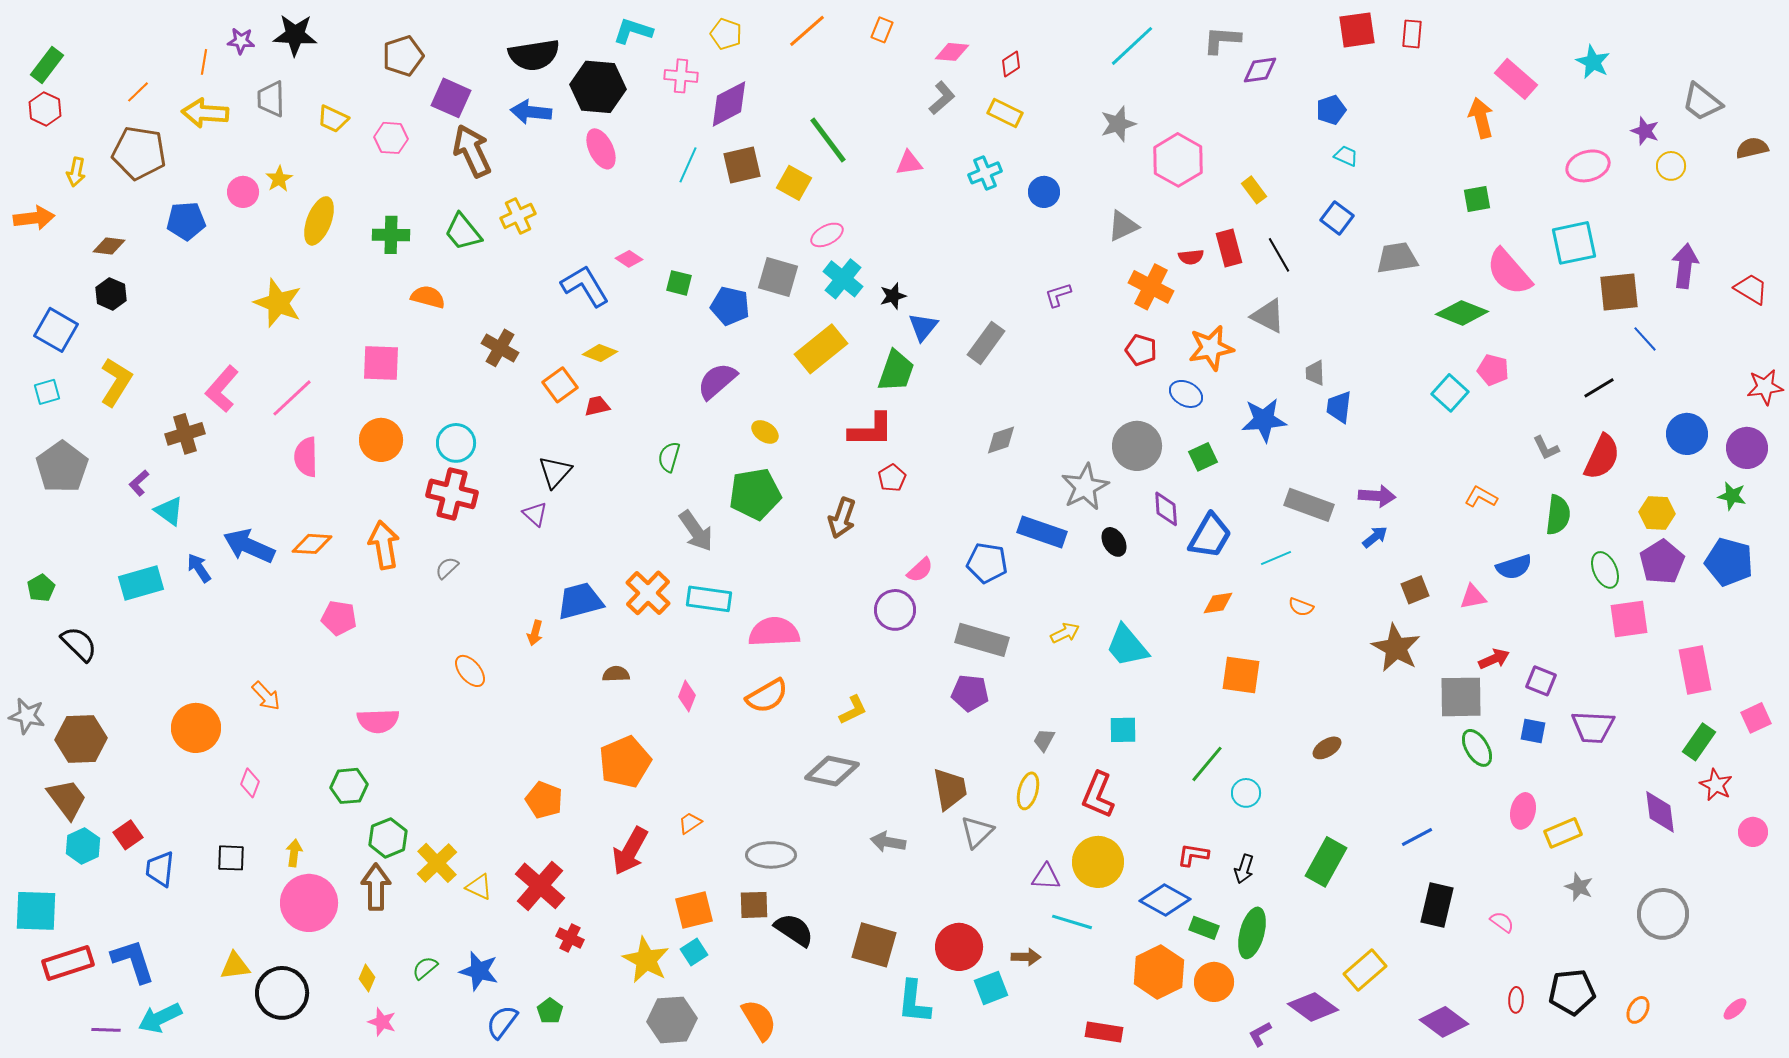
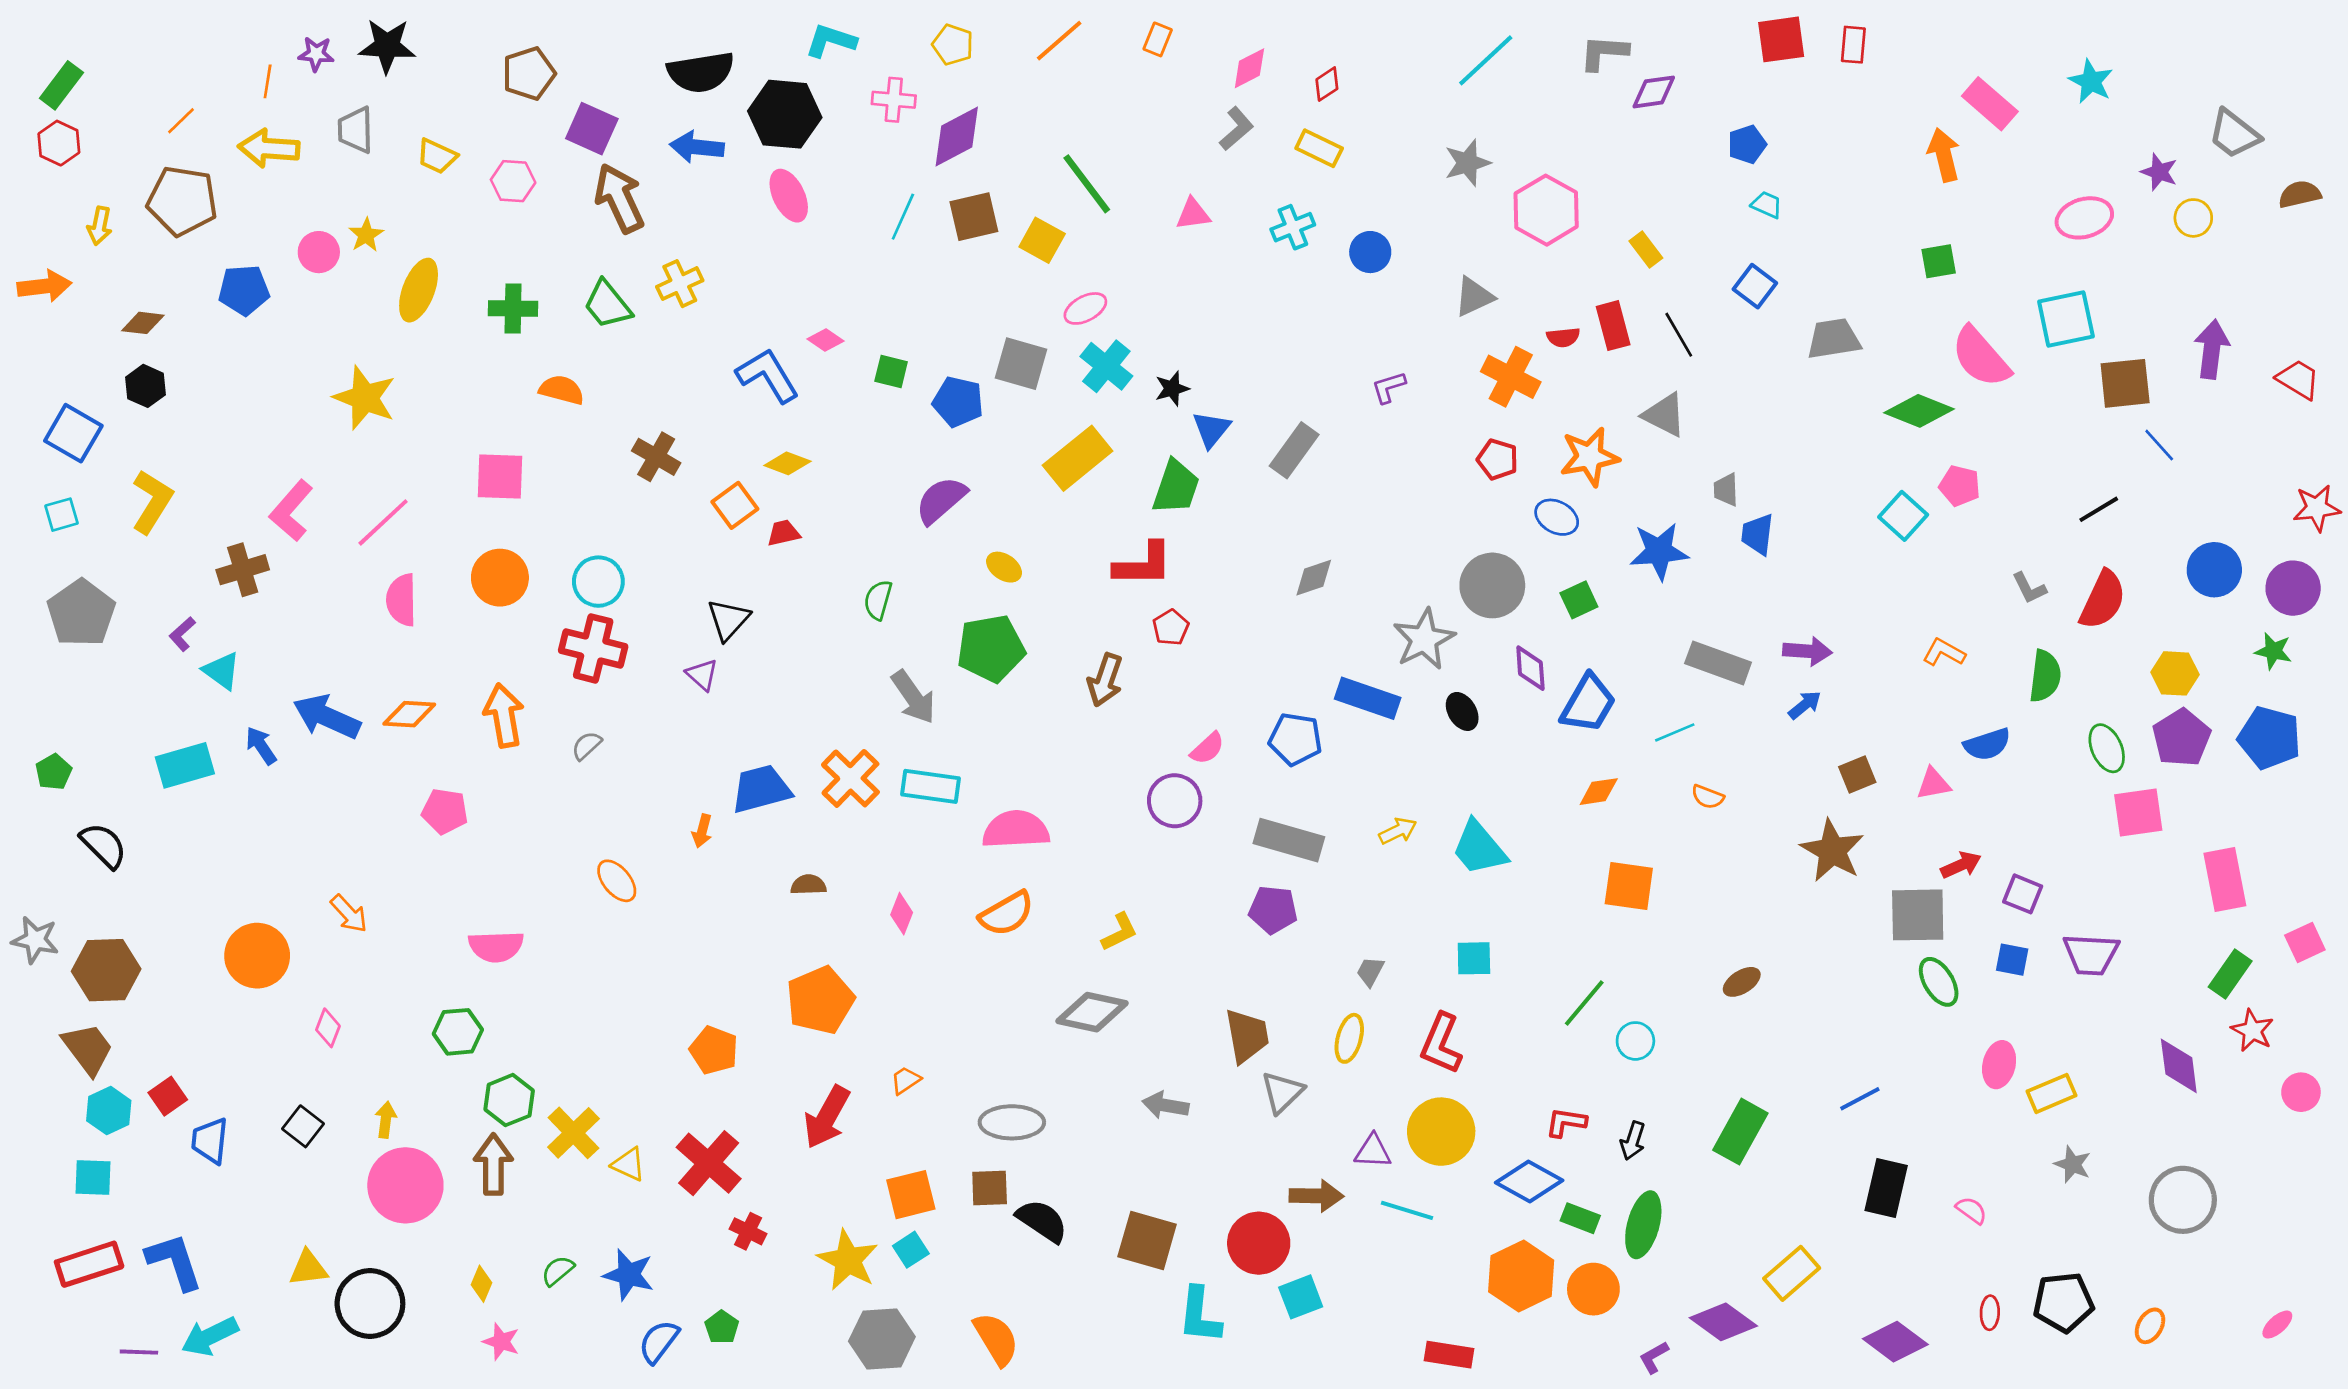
pink diamond: (952, 52) -> (1249, 68), turned -32
black square: (231, 858) -> (303, 1126), turned 36
cyan square: (36, 911) -> (93, 1177), moved, size x0.7
brown arrow: (1026, 957) -> (1316, 1196), moved, size x1.4

